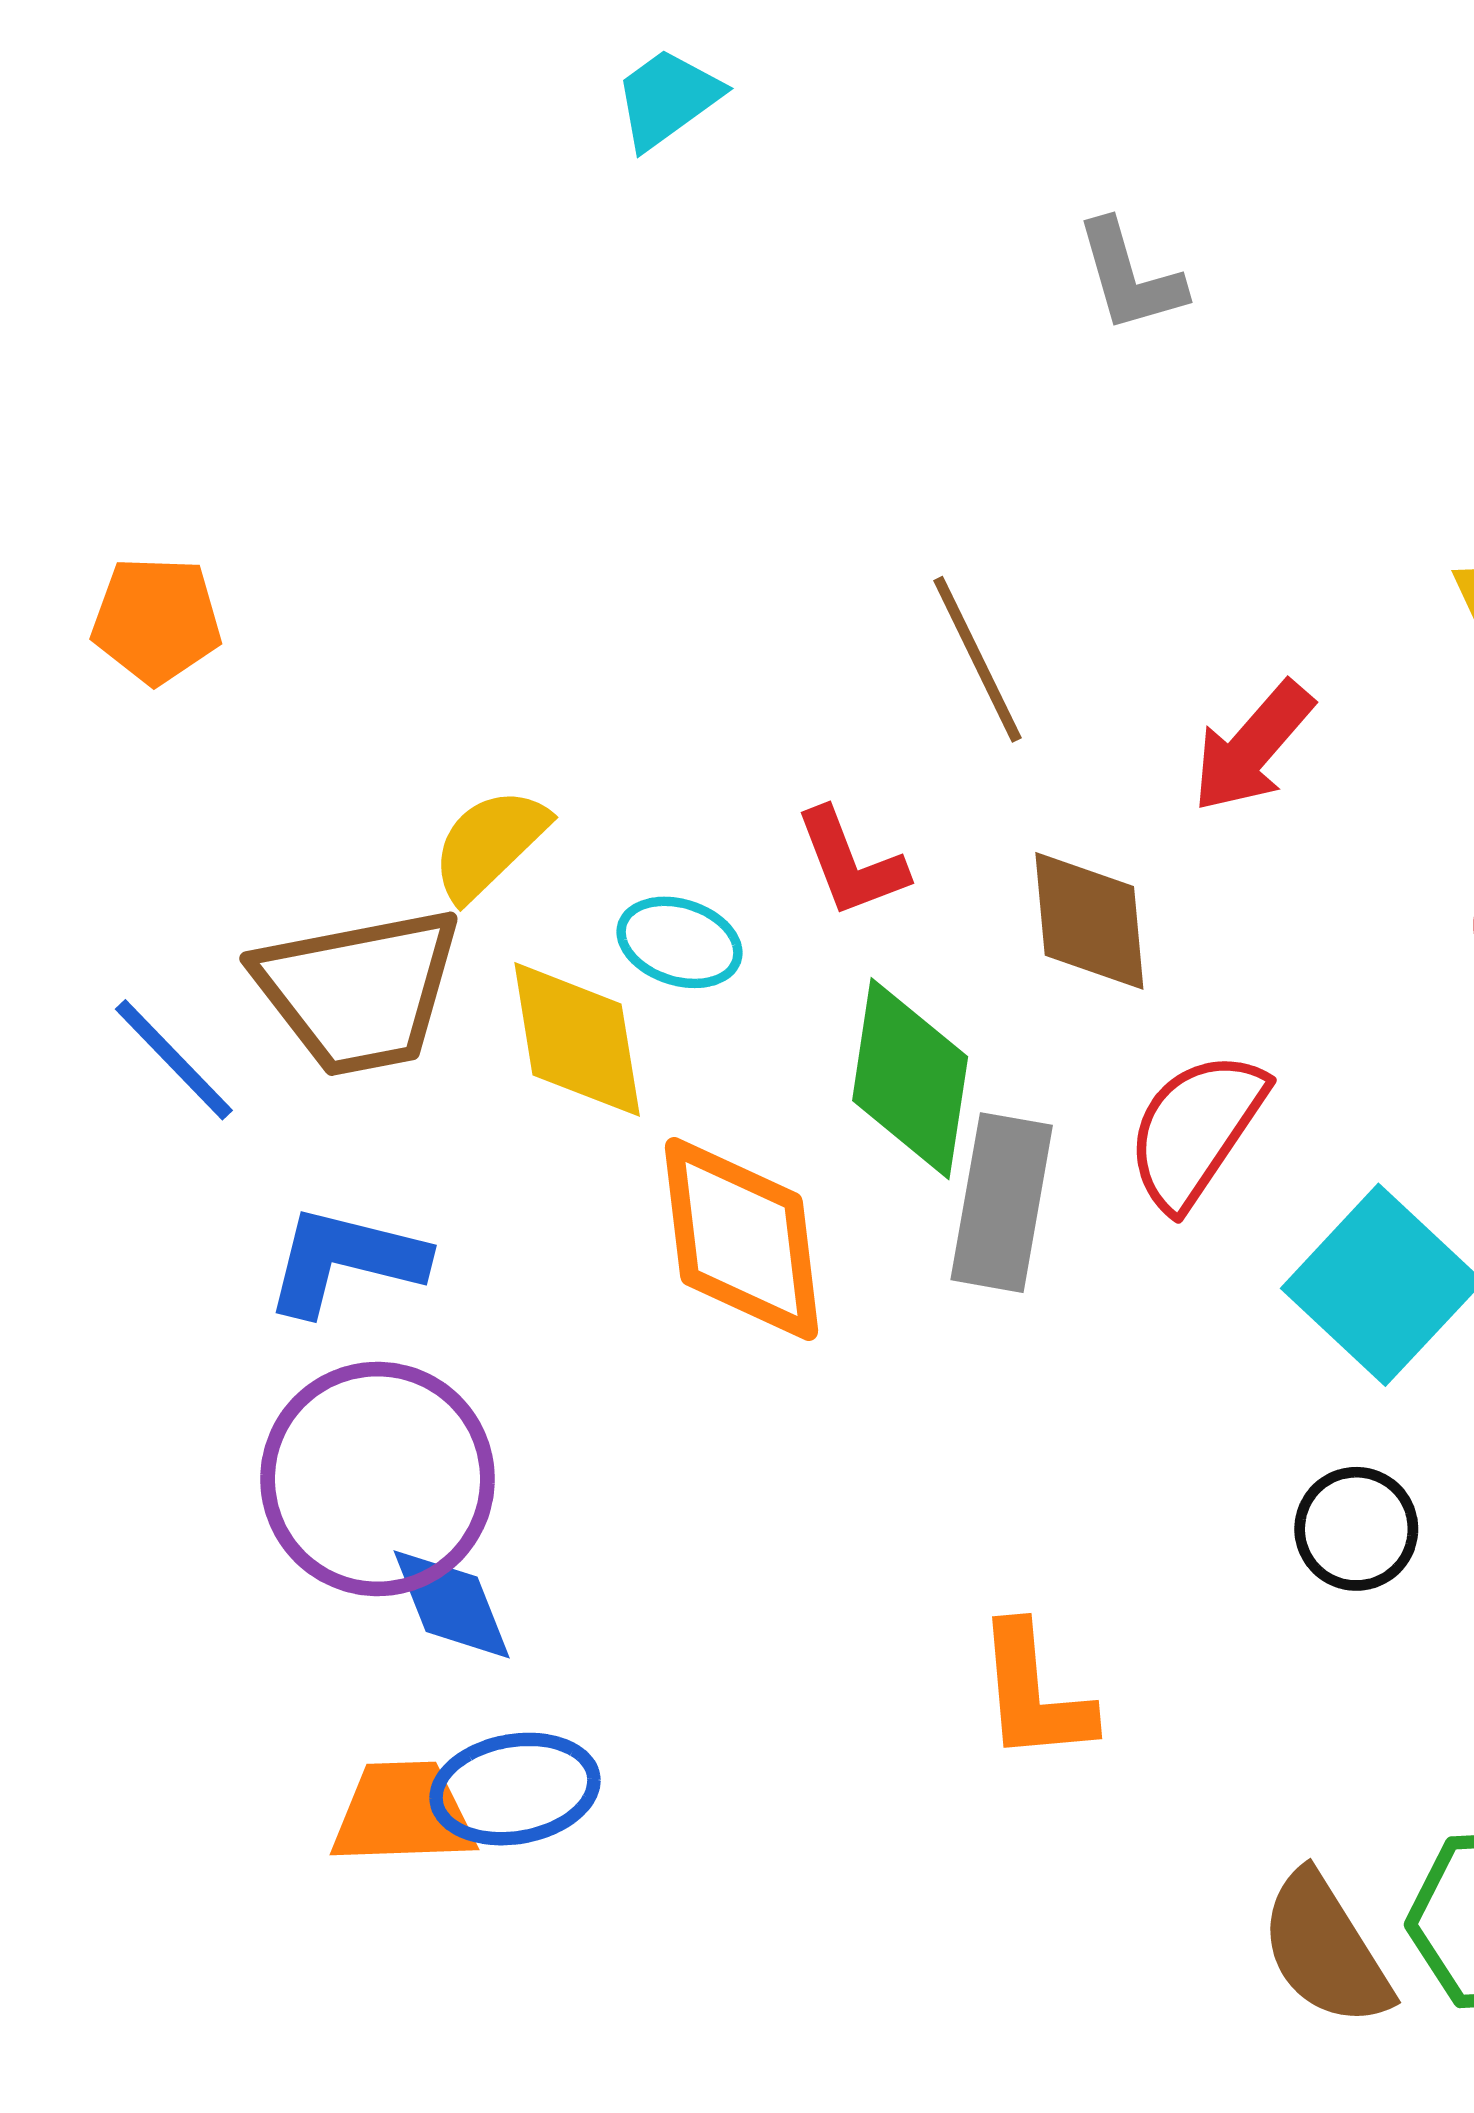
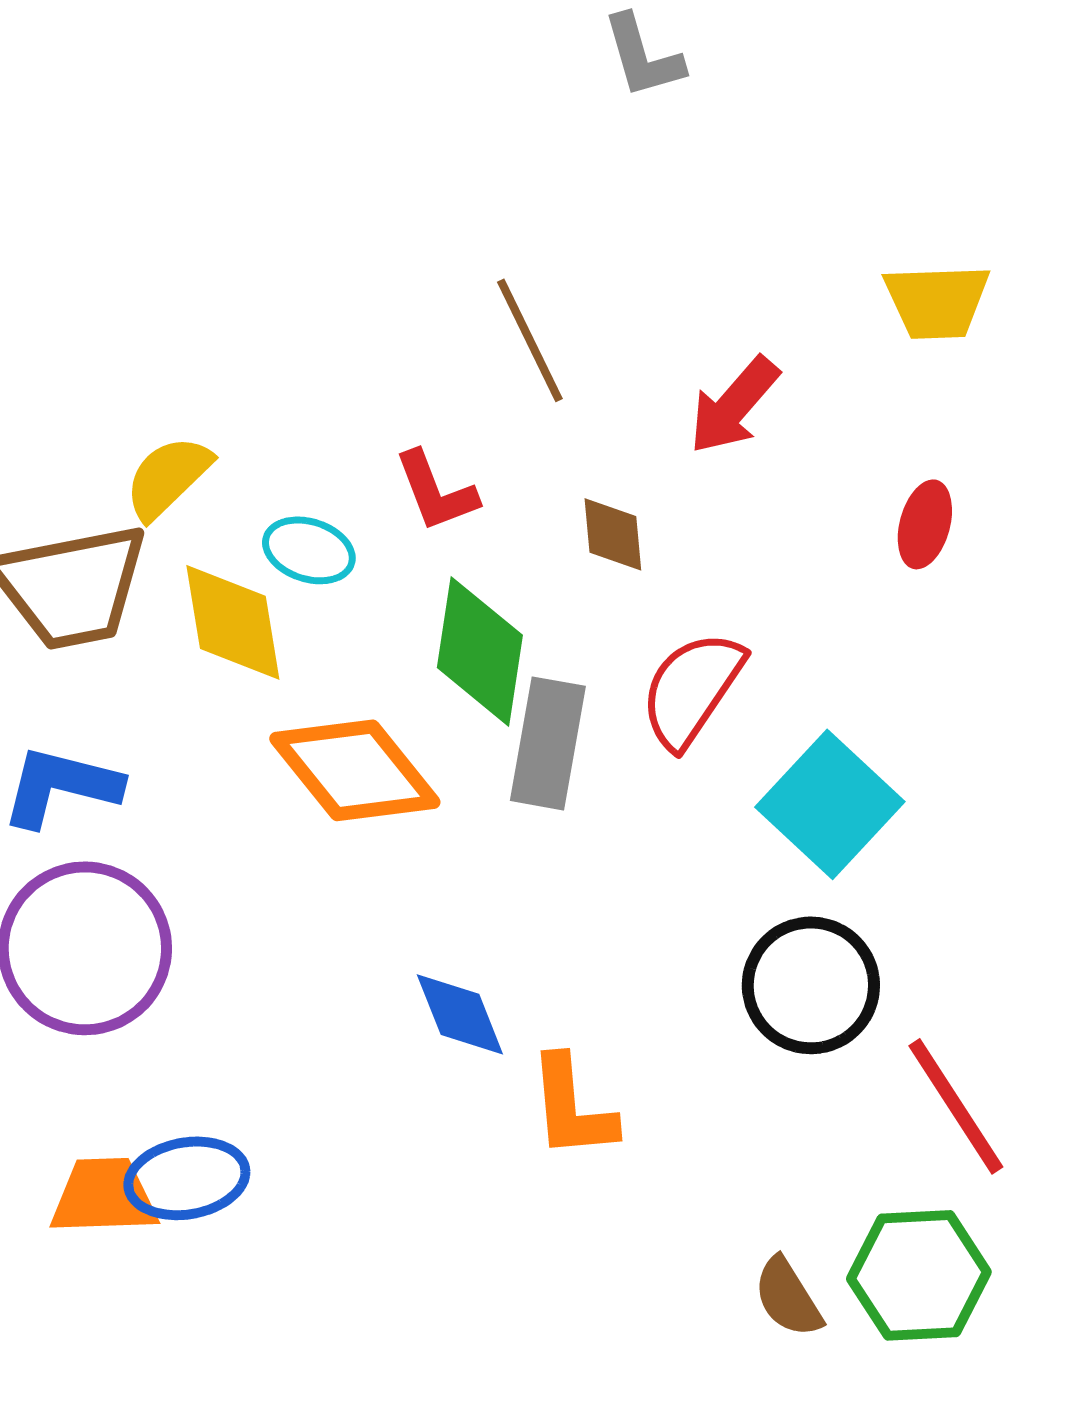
brown diamond: (1089, 921) -> (613, 534), size x0.7
orange diamond: (742, 1239) -> (355, 770), turned -32
black circle: (1356, 1529) -> (811, 985), size x1.5
blue diamond: (452, 1604) -> (460, 1014), moved
brown semicircle: (1325, 1949) -> (788, 1297), size x0.7

